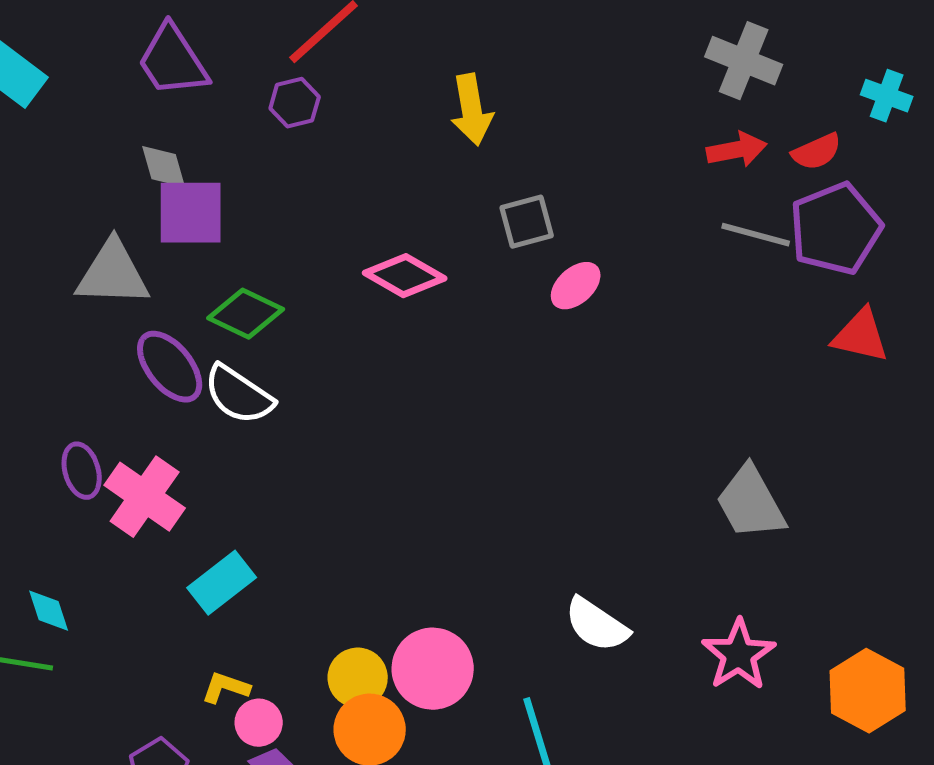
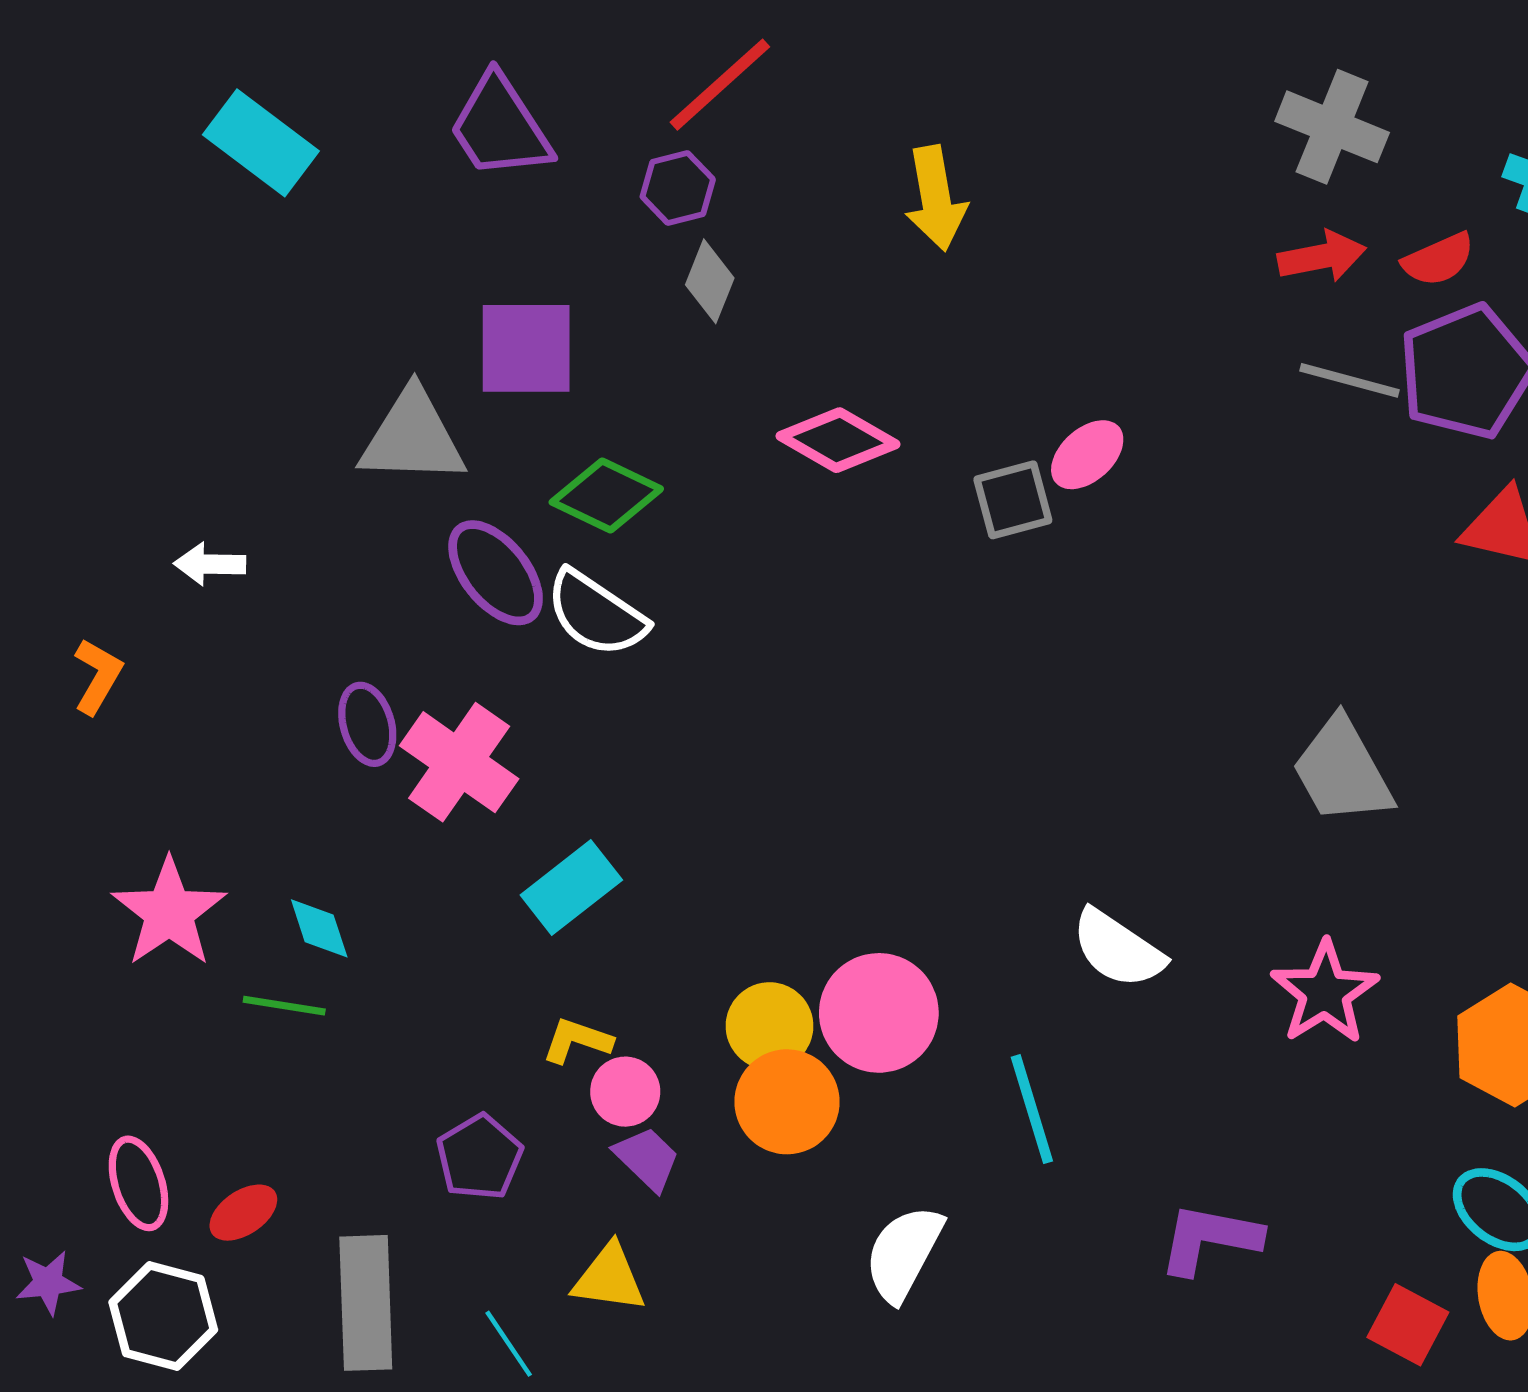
gray diamond: (164, 167) -> (710, 281), moved, turned 38
gray square: (527, 222) -> (1013, 500), moved

